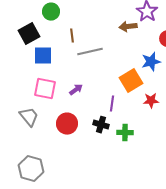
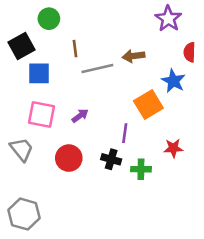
brown arrow: (128, 27) -> (134, 56), moved
blue star: (151, 62) -> (173, 81), turned -30
red star: (151, 101) -> (173, 148), moved

